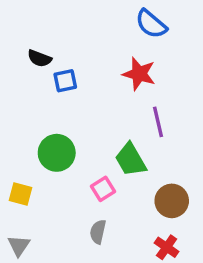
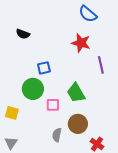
blue square: (65, 81) -> (44, 68), moved
purple line: (158, 122) -> (101, 65), moved
pink square: (103, 189) -> (53, 105), moved, turned 32
brown circle: (172, 201) -> (78, 124), moved

